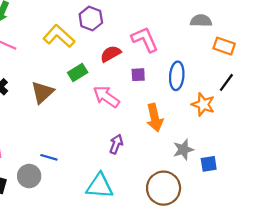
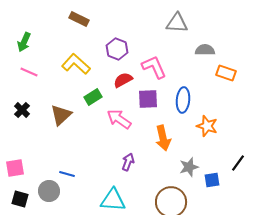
purple hexagon: (91, 18) -> (117, 49), moved
purple square: (138, 75) -> (148, 99), size x1.5
black line: (226, 82) -> (238, 163), moved

